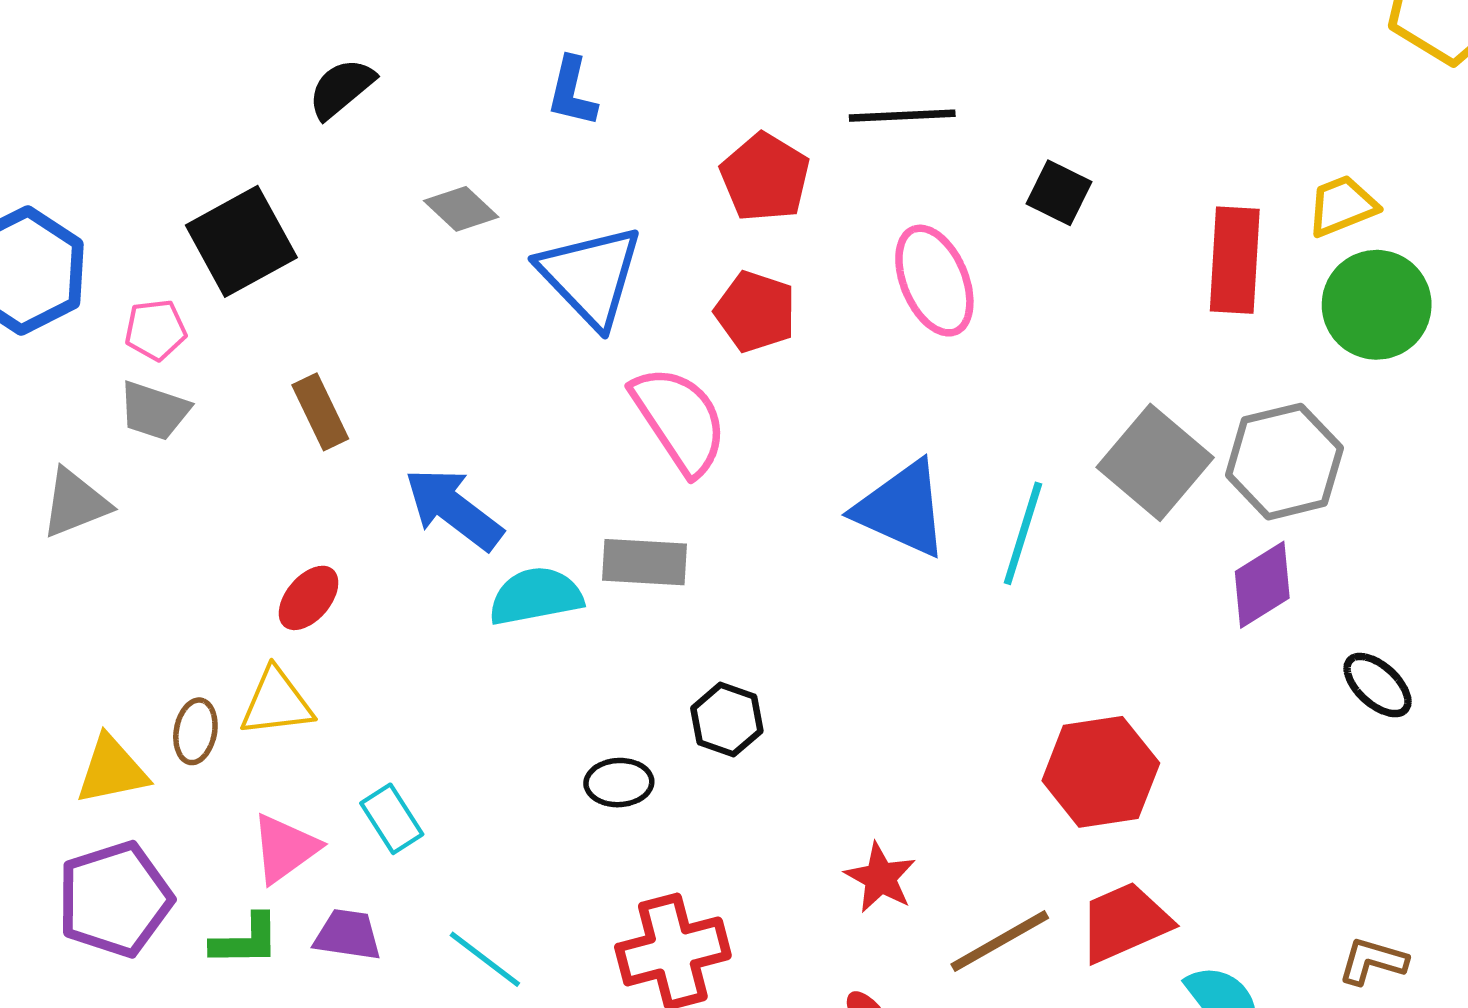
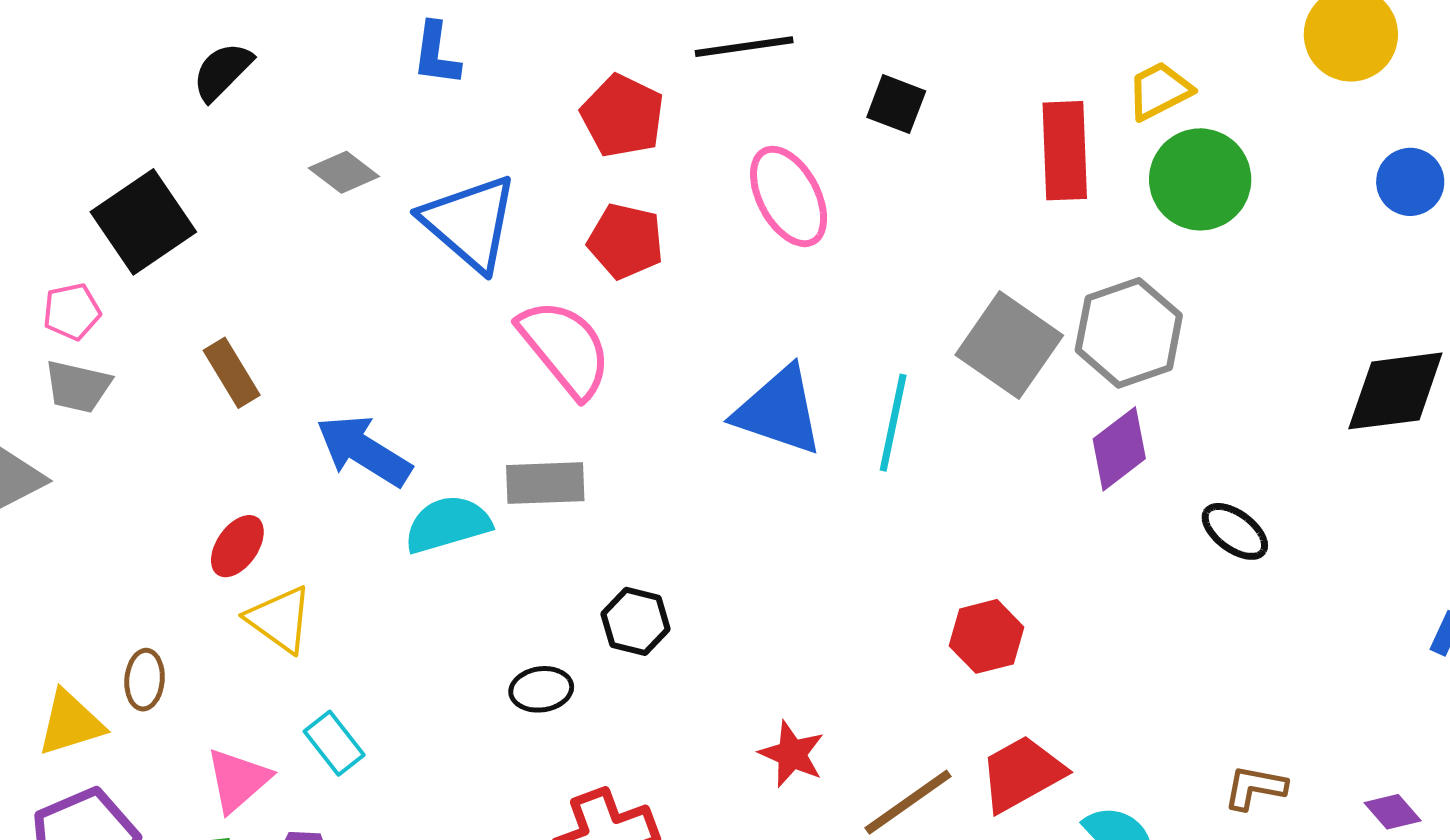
yellow triangle: (277, 702) -> (280, 619), moved, turned 48
red hexagon: (1101, 772) -> (986, 636), size x0.7

